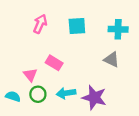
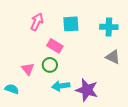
gray triangle: (112, 60) -> (113, 57), moved
pink rectangle: (54, 63) -> (55, 46), moved
green circle: (38, 94) -> (50, 65), moved

